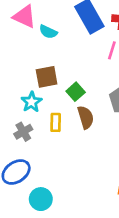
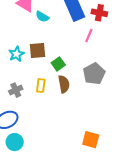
cyan star: (31, 102) -> (16, 54), moved
cyan circle: (41, 199) -> (15, 142), moved

